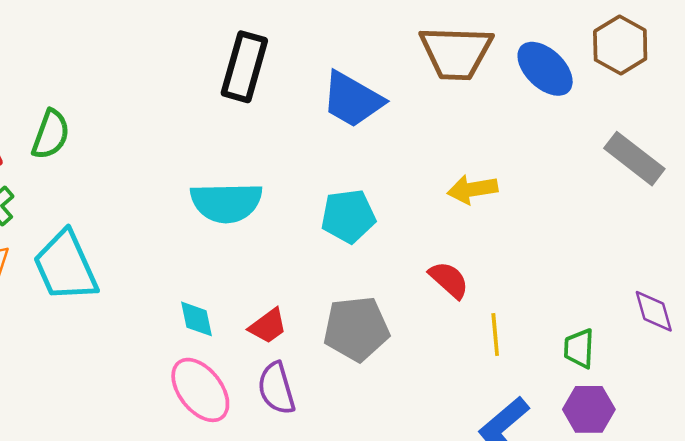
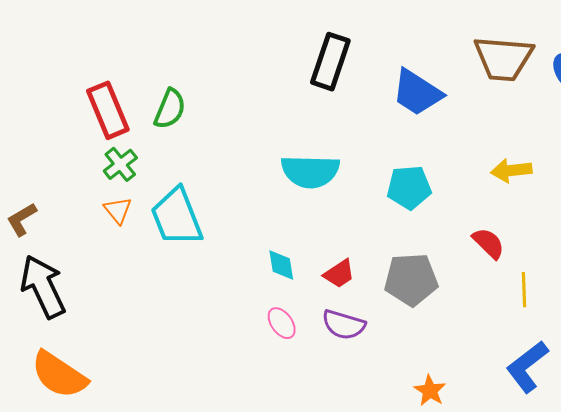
purple semicircle: (276, 388) -> (344, 325), turned -60
pink ellipse: (200, 390) -> (282, 323), size x0.6

